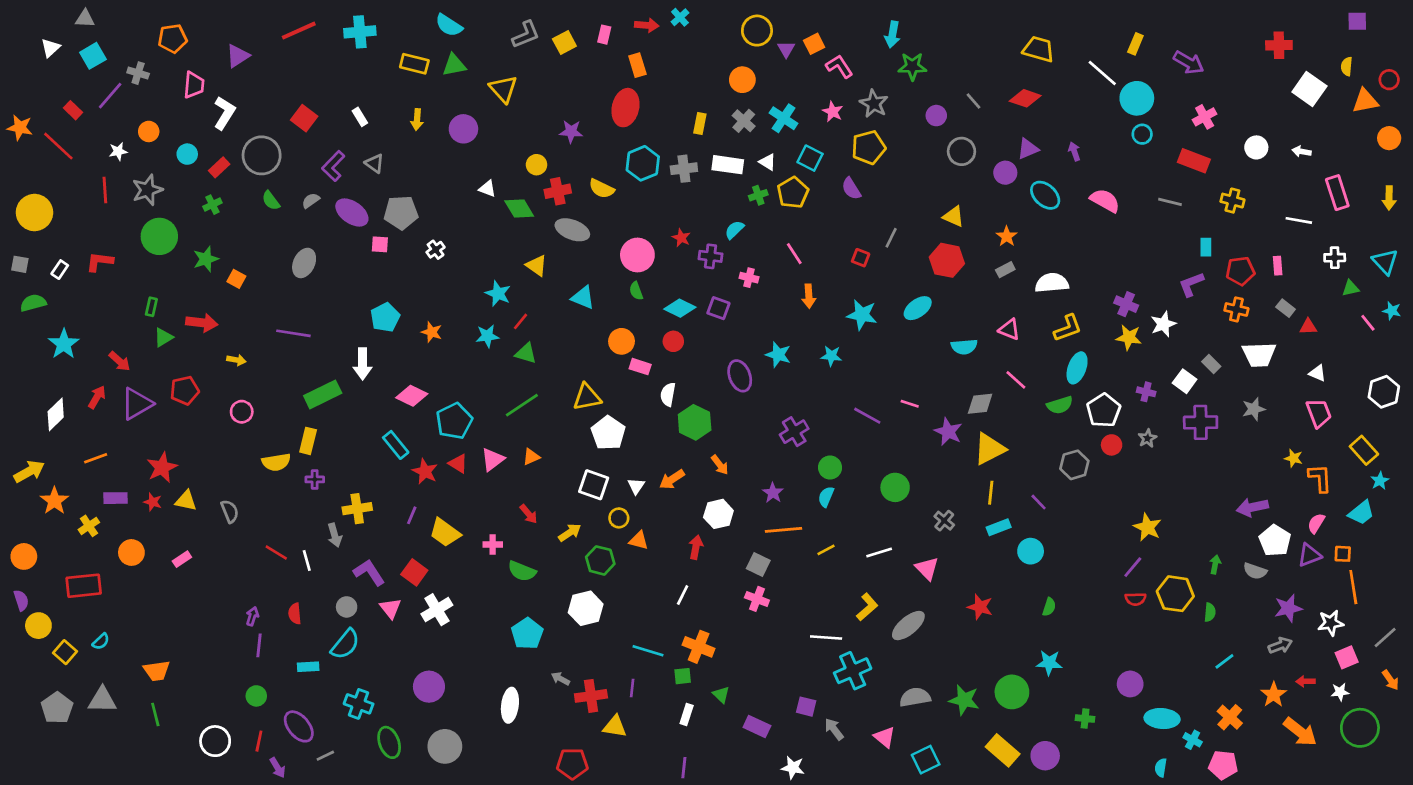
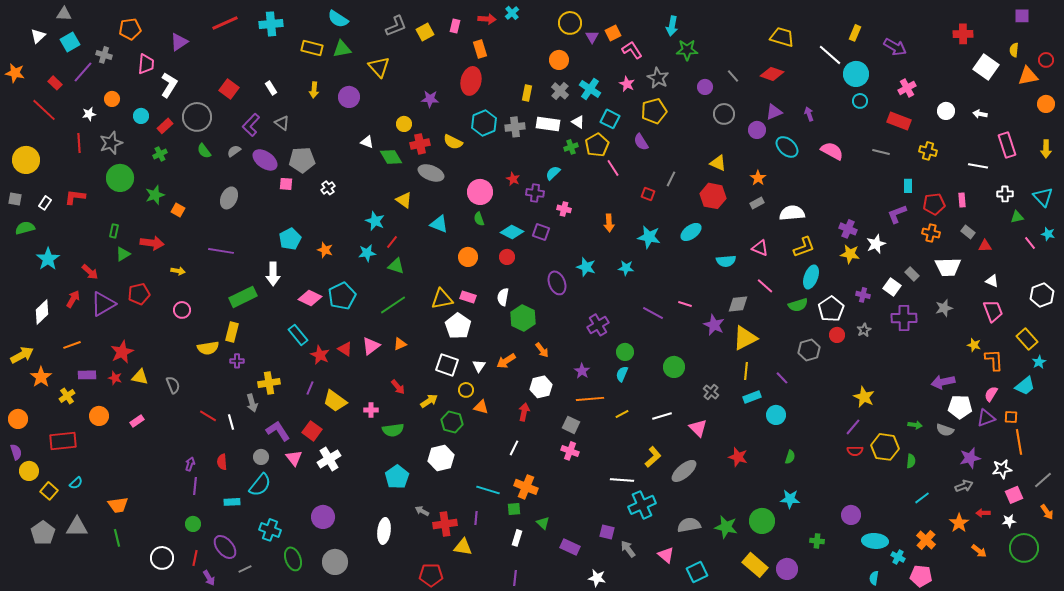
orange star: (20, 128) -> (15, 73), moved
pink line: (794, 254) -> (613, 168), moved
pink rectangle: (640, 367) -> (468, 297), moved
cyan pentagon: (454, 421) -> (342, 296), moved
white pentagon: (1275, 541) -> (960, 407), turned -30
green arrow: (1215, 564) -> (915, 425), turned 88
green semicircle: (522, 571) -> (393, 430), turned -30
orange arrow: (1300, 732) -> (979, 551), size x0.6

